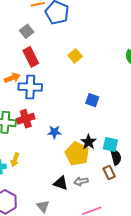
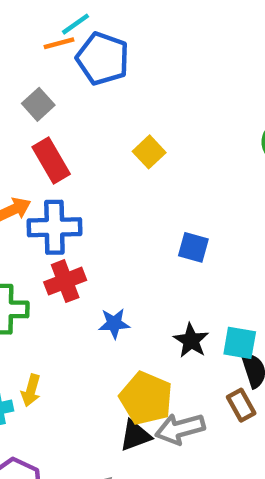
red cross: (26, 119) -> (65, 281), moved
yellow pentagon: (77, 154) -> (146, 398), moved
gray arrow: (81, 181) -> (180, 429), size x1.5
black triangle: (61, 183) -> (135, 435), turned -35

